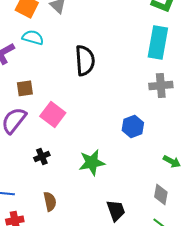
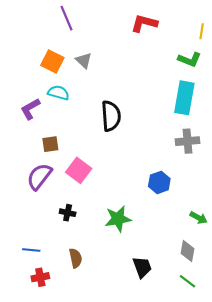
black cross: (42, 156) -> (68, 213), turned 35

